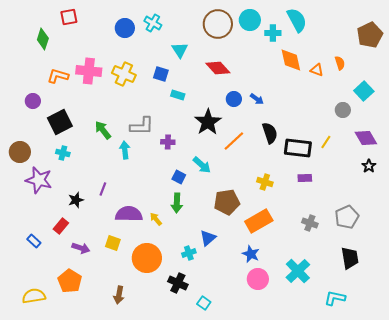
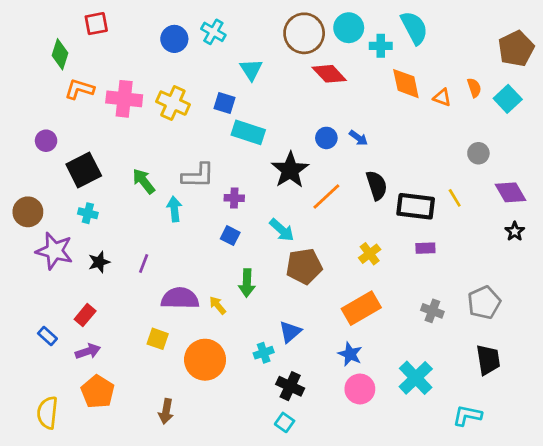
red diamond: (218, 68) -> (329, 74), moved
orange L-shape: (58, 76) -> (80, 89), moved
cyan square: (364, 91) -> (508, 99), moved
cyan rectangle: (178, 95) -> (248, 132), size x1.6
yellow line: (326, 142) -> (455, 198), turned -64
blue square: (179, 177) -> (230, 236), moved
yellow cross: (265, 182) -> (370, 254), turned 35
black star: (76, 200) -> (99, 262), moved
brown pentagon: (227, 202) -> (304, 266), moved
purple arrow: (81, 248) -> (88, 351), moved, turned -36
black cross: (178, 283) -> (290, 386), moved
yellow semicircle: (34, 296) -> (47, 413), turned -75

